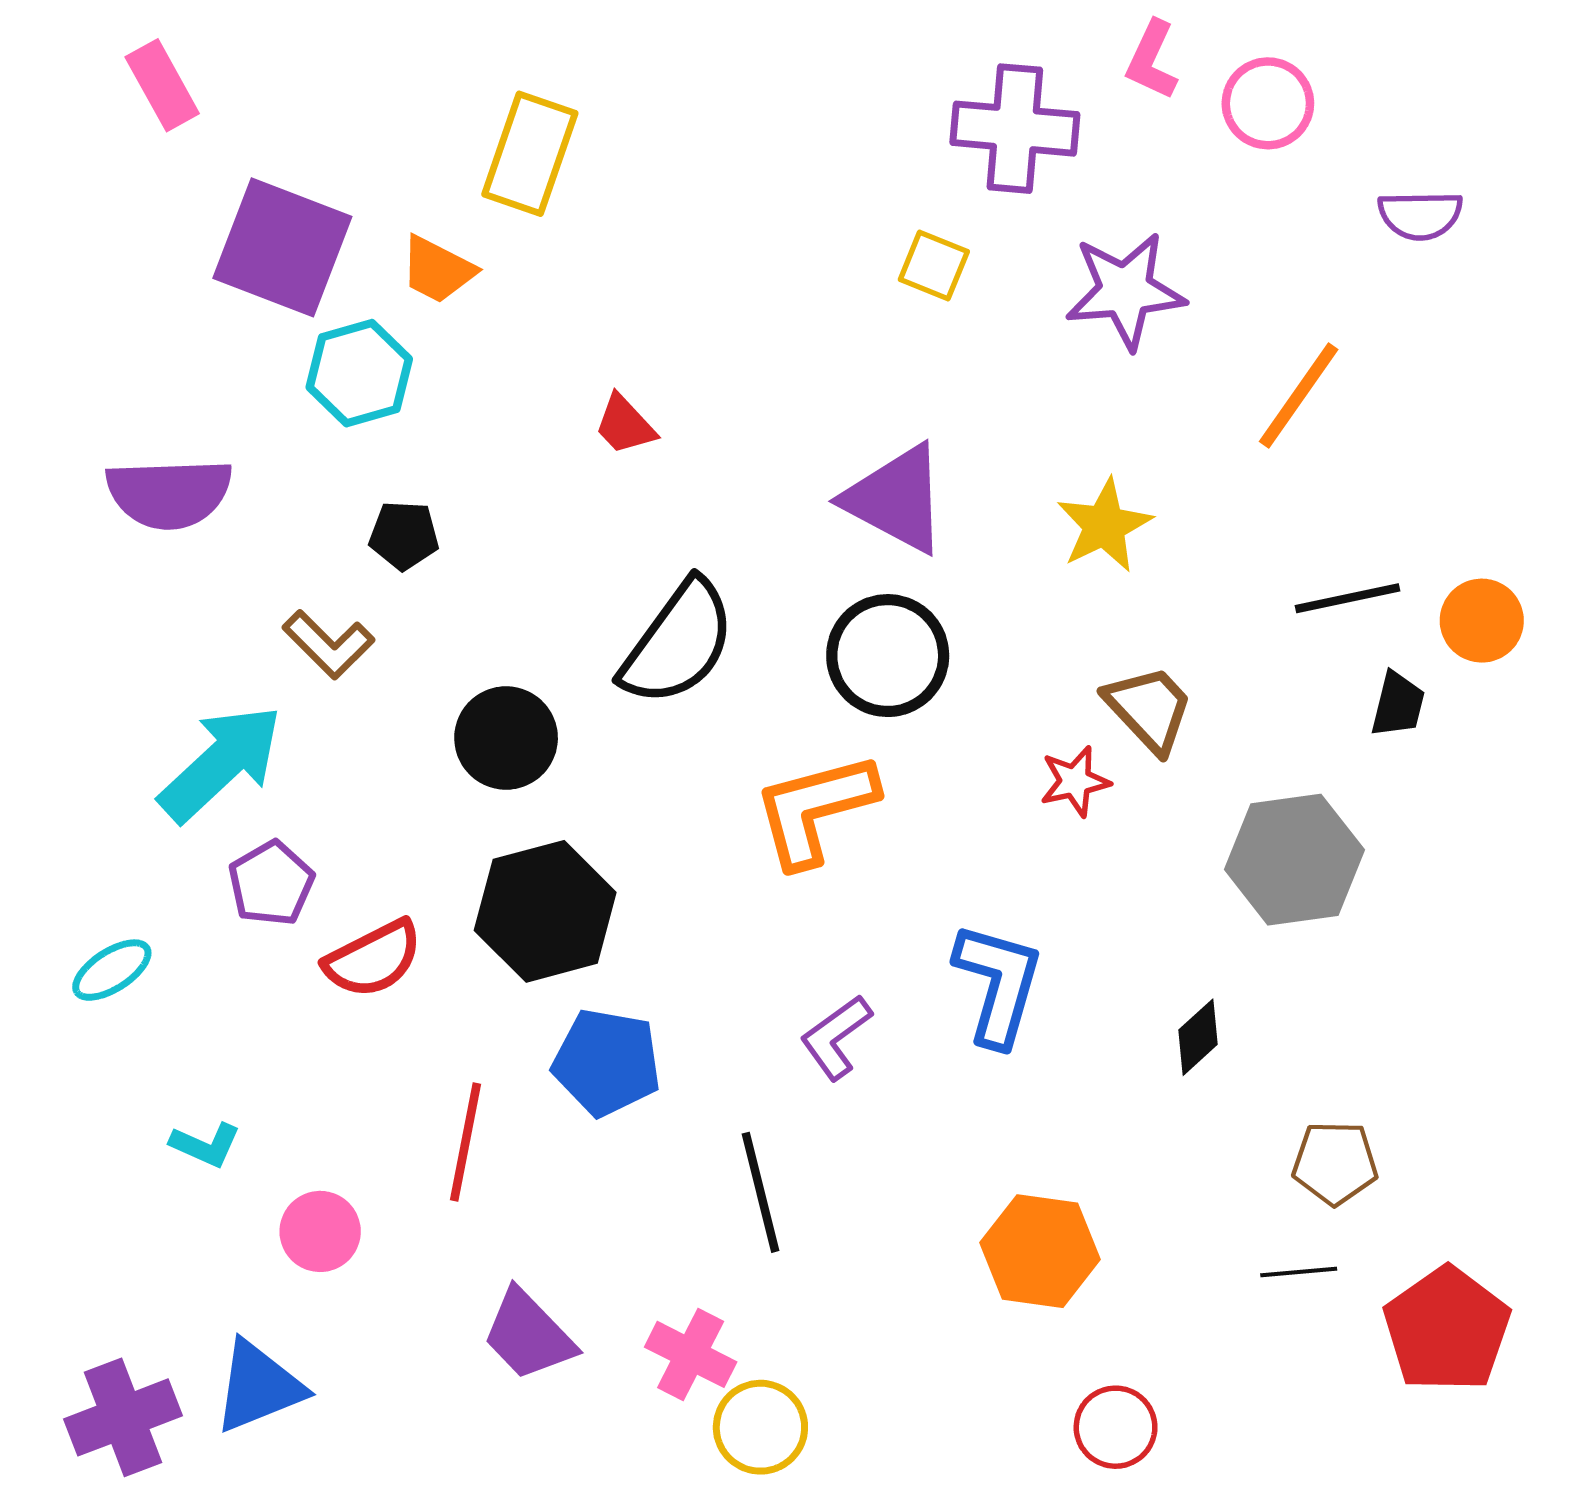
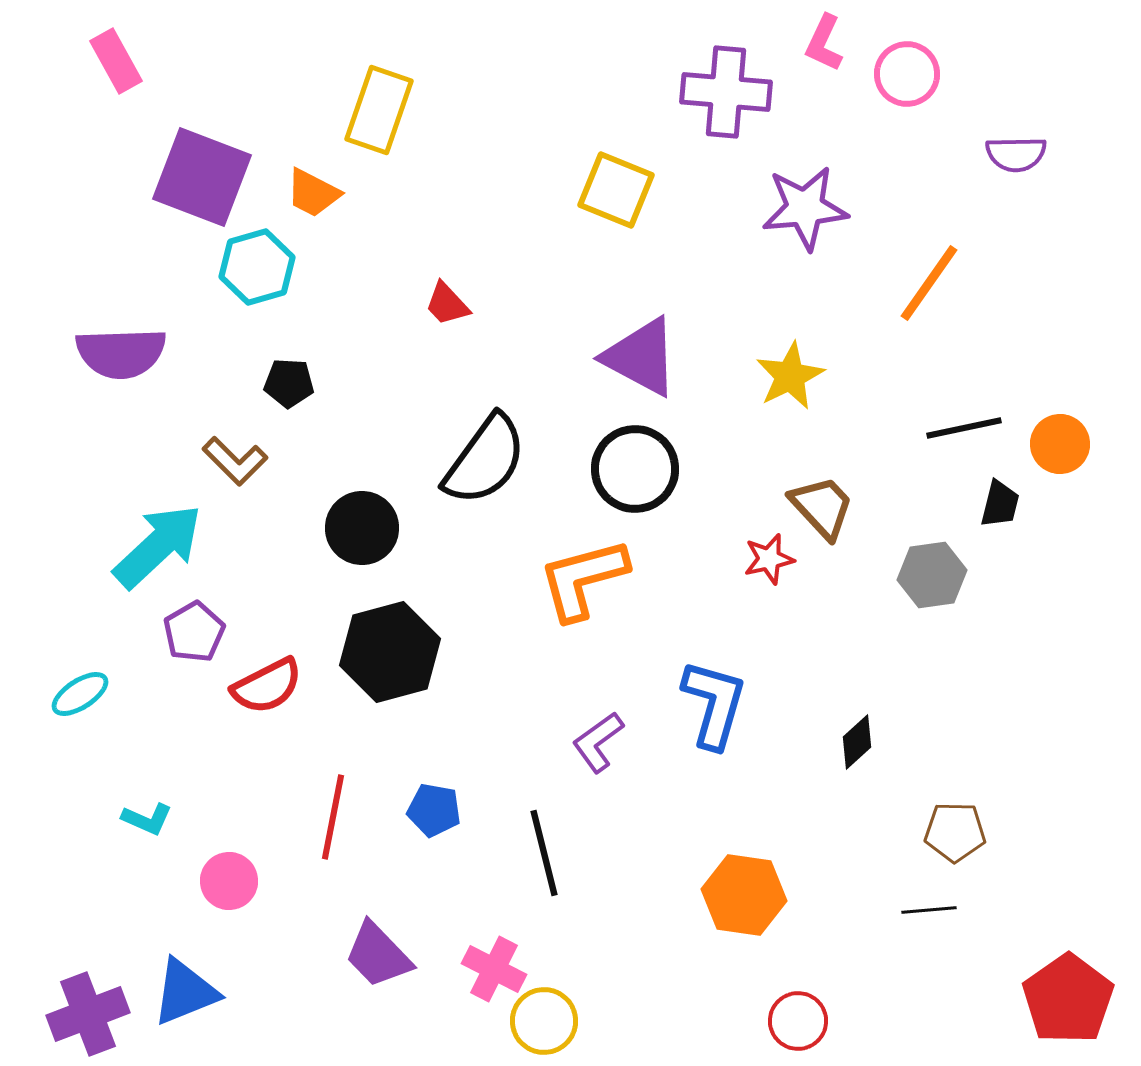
yellow square: (934, 266) -> (616, 190), moved, size x1.5
gray hexagon: (1294, 860) -> (932, 575), moved, size x0.7
blue pentagon: (607, 1062) -> (434, 810), moved, size x0.7
red pentagon: (1447, 1329) -> (1068, 999), moved

